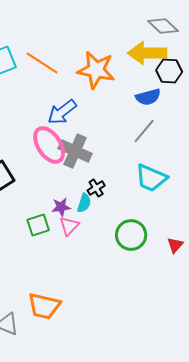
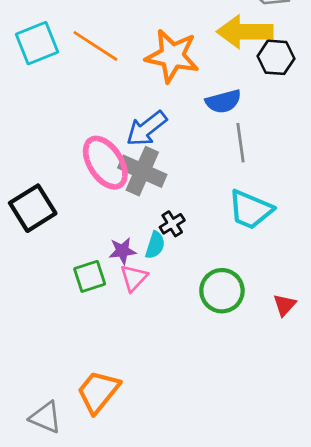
blue semicircle: (148, 97) -> (223, 101), moved
blue arrow: (62, 112) -> (147, 128), moved
gray line: (144, 131) -> (240, 143), turned -48
orange trapezoid: (44, 306) -> (98, 392), turned 116

